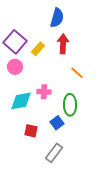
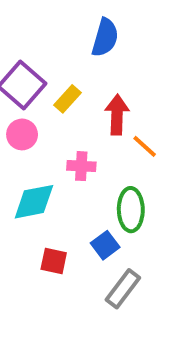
red arrow: (63, 44) -> (117, 115), moved
pink cross: (44, 92) -> (81, 166), moved
gray rectangle: (54, 153) -> (123, 289), moved

